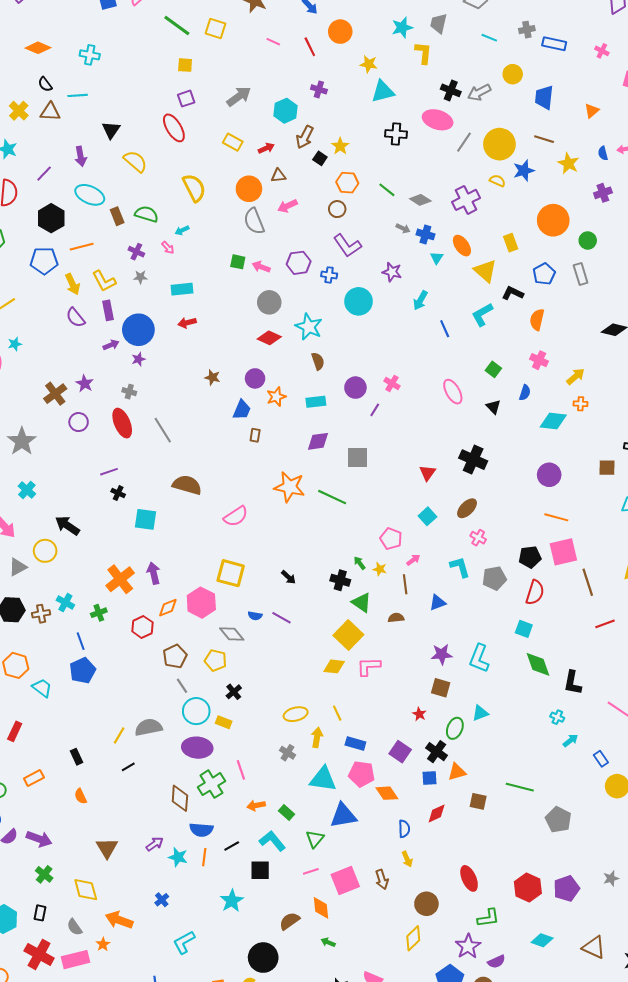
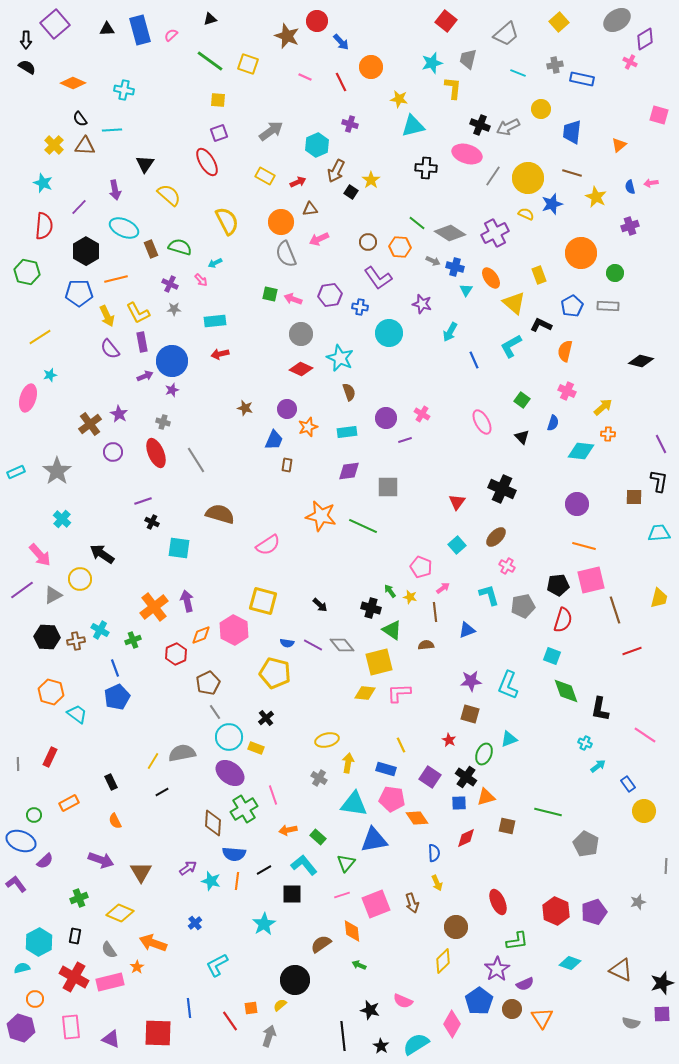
pink cross: (602, 51) -> (630, 62), moved
orange hexagon: (347, 183) -> (400, 247), moved
gray diamond: (420, 200) -> (450, 233), size x1.4
gray rectangle: (581, 274) -> (608, 306), turned -70
purple line: (375, 410) -> (405, 440), turned 40
gray diamond: (232, 634) -> (342, 645), moved
yellow square: (348, 635) -> (379, 662), turned 32
yellow pentagon: (215, 660) -> (275, 673), moved, size x1.4
yellow line: (337, 713) -> (401, 745), moved
purple ellipse: (197, 748) -> (230, 773), turned 32
purple arrow: (39, 839) -> (101, 860), moved
green cross: (44, 874) -> (79, 898), turned 30
yellow diamond: (86, 890) -> (120, 913), turned -52

